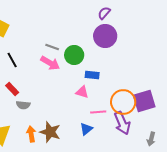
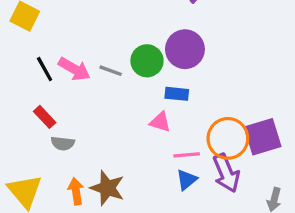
purple circle: (105, 36) -> (185, 49), moved
gray line: (52, 47) -> (111, 71), moved
pink arrow: (50, 63) -> (74, 69), moved
blue triangle: (86, 129) -> (187, 180), moved

